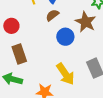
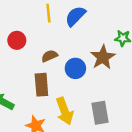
brown semicircle: (52, 15) -> (49, 56), moved
brown rectangle: (19, 54) -> (41, 85), moved

